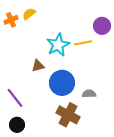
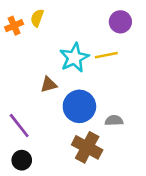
yellow semicircle: (29, 14) -> (37, 18), turned -32
purple circle: (102, 26) -> (120, 22), moved

